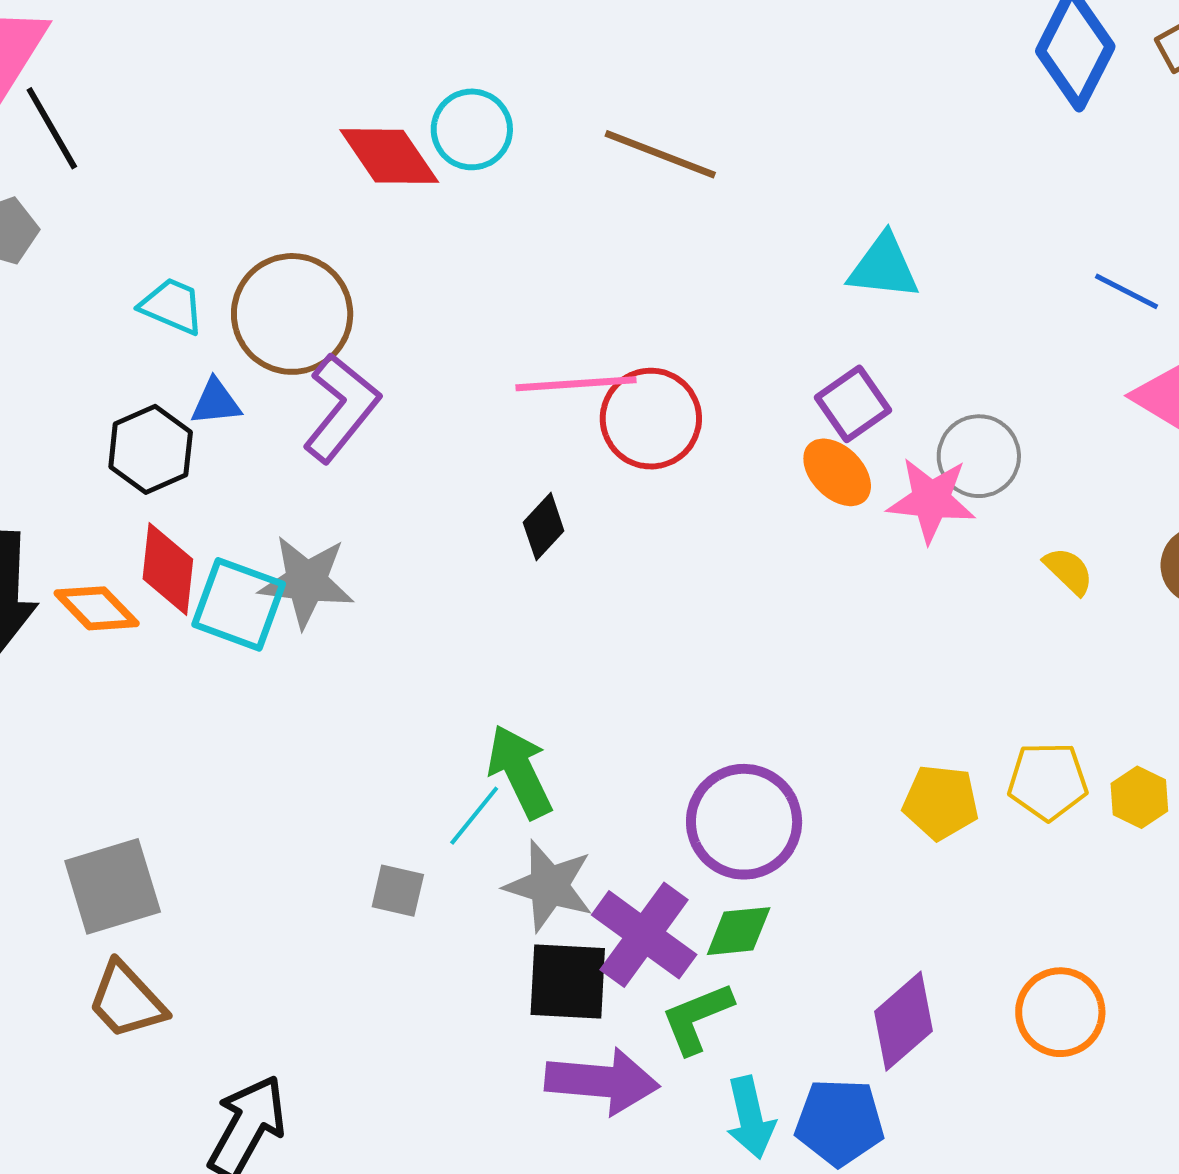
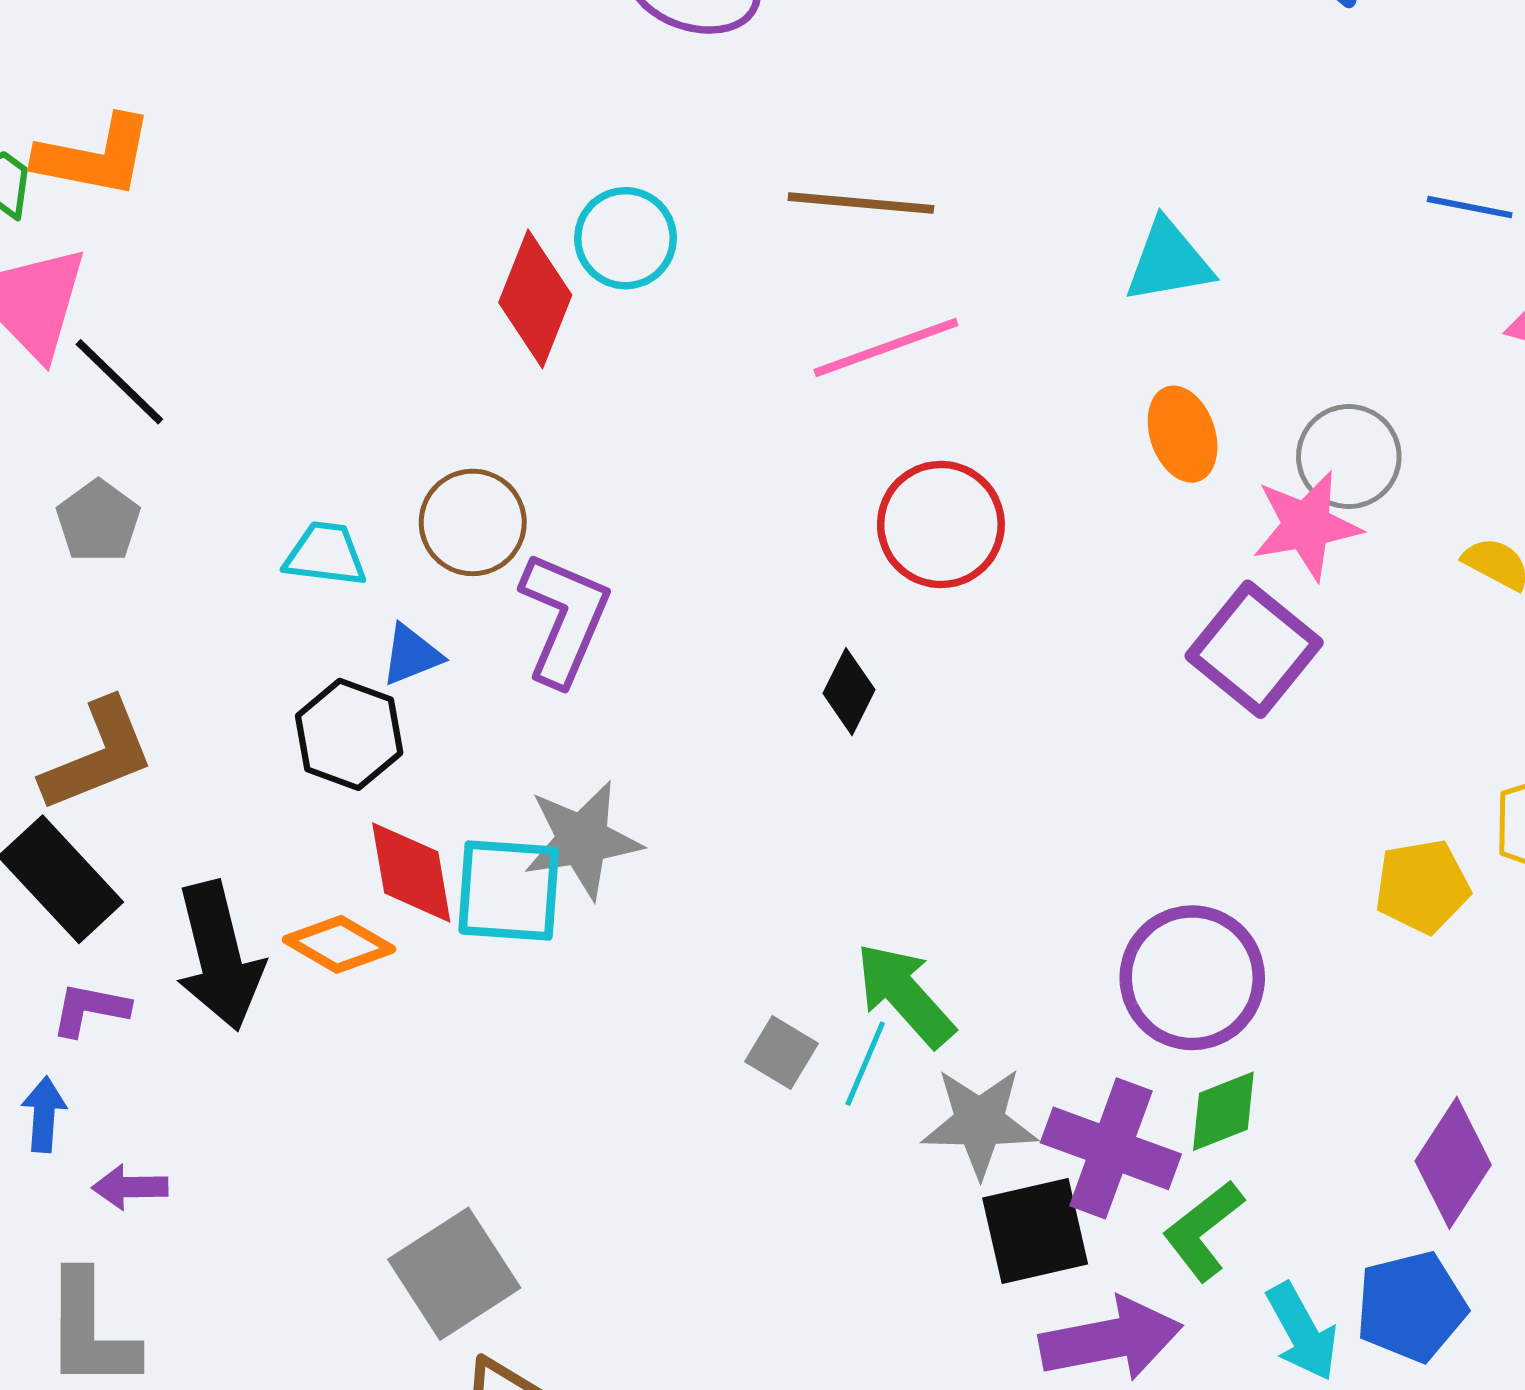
red diamond: (389, 156) -> (535, 299), turned 72
brown circle: (292, 314) -> (473, 522), size x0.7
pink line: (576, 384) -> (886, 347), moved
purple square: (853, 404) -> (1254, 649), moved, size x1.4
orange ellipse: (837, 472) -> (1183, 434), moved, turned 42
gray square: (398, 891) -> (781, 1052), moved, turned 34

